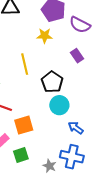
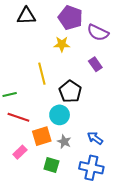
cyan circle: (59, 105) -> (60, 115), moved
green square: (21, 155) -> (51, 165), moved, turned 35
gray star: (49, 166) -> (64, 142), moved

